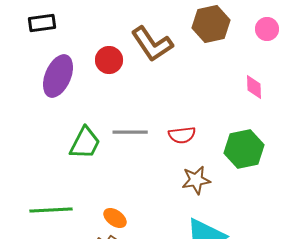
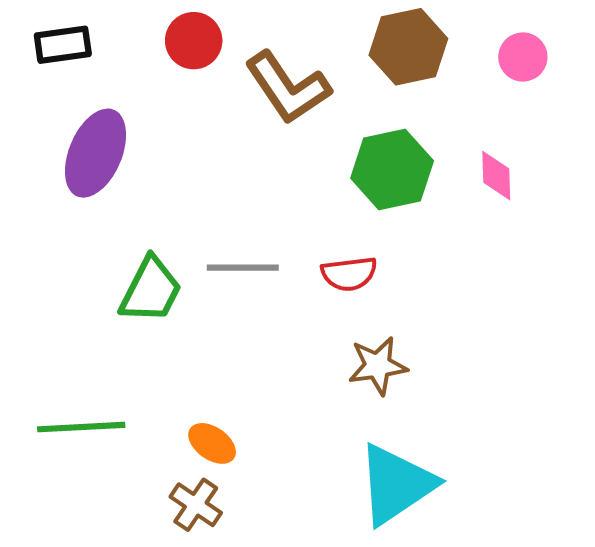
red circle: (109, 60) -> (194, 41), moved
green hexagon: (244, 149) -> (392, 169), moved

